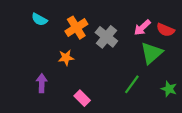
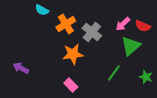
cyan semicircle: (39, 19) -> (42, 10), moved
orange star: (66, 58) -> (73, 54), moved, size x1.5
purple arrow: (42, 83) -> (21, 68), moved, turned -63

